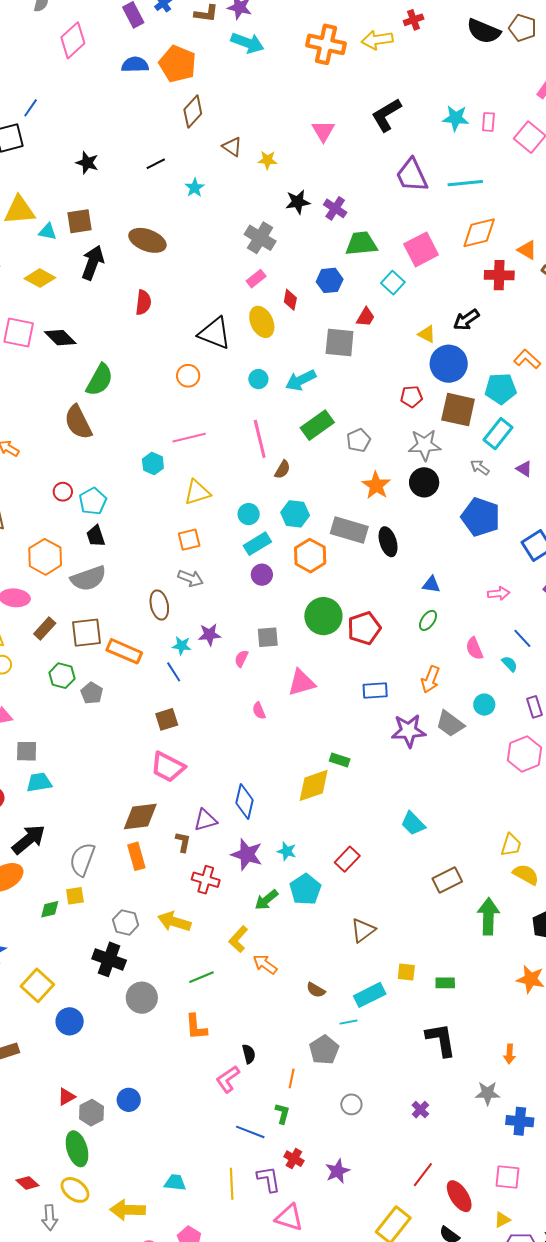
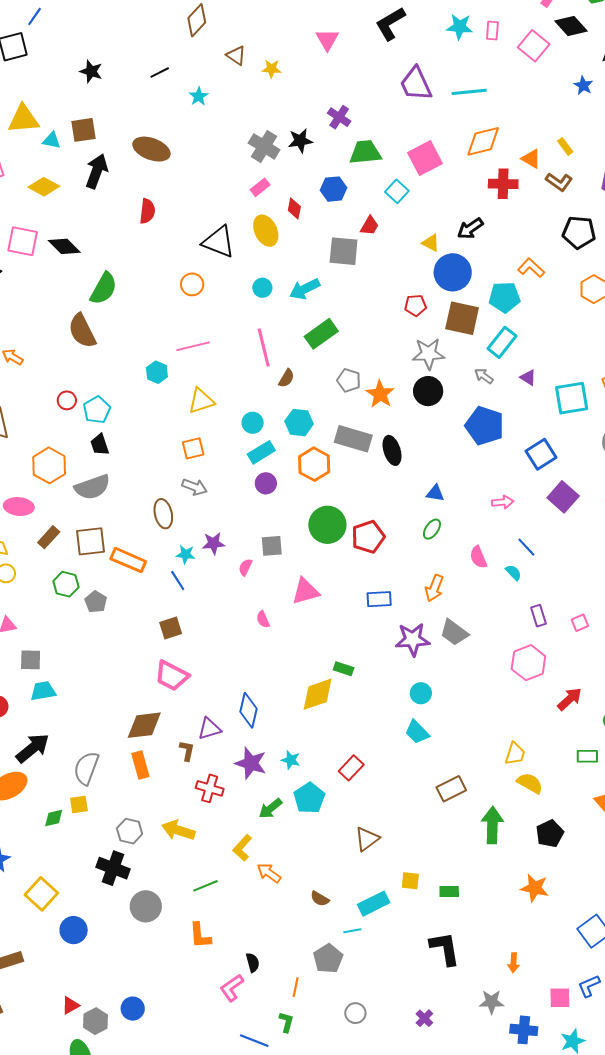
black star: (298, 202) -> (300, 141), moved
gray pentagon: (359, 440) -> (349, 380), moved, turned -30
cyan circle: (484, 705) -> (421, 693), moved

